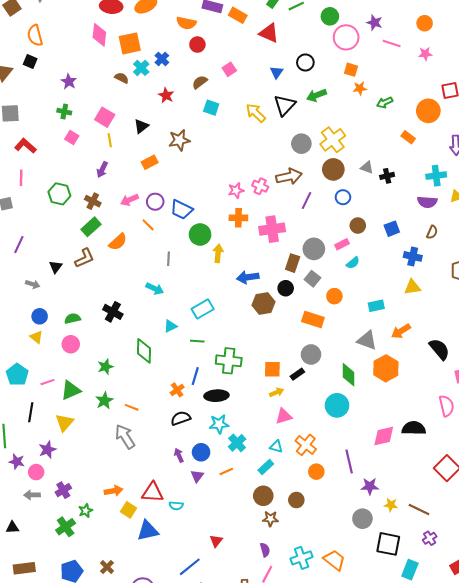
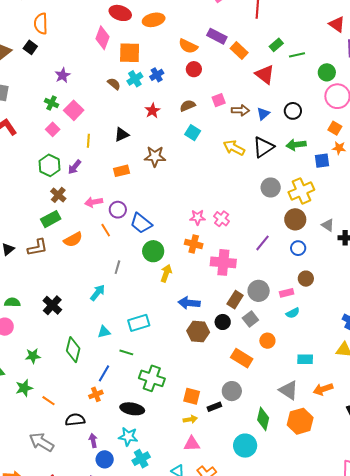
yellow arrow: (256, 113) -> (234, 148), turned -30
pink square: (105, 117) -> (74, 110), moved
brown arrow: (289, 176) -> (240, 110), moved, size x0.7
green hexagon: (59, 194) -> (49, 165), moved
blue square: (392, 229) -> (322, 161), moved
cyan arrow: (155, 289) -> (98, 293), turned -90
blue line: (195, 376) -> (104, 373), moved
black semicircle: (181, 418) -> (75, 420), moved
gray arrow: (125, 437) -> (41, 442), moved, turned -40
purple arrow: (179, 455) -> (93, 441), moved

